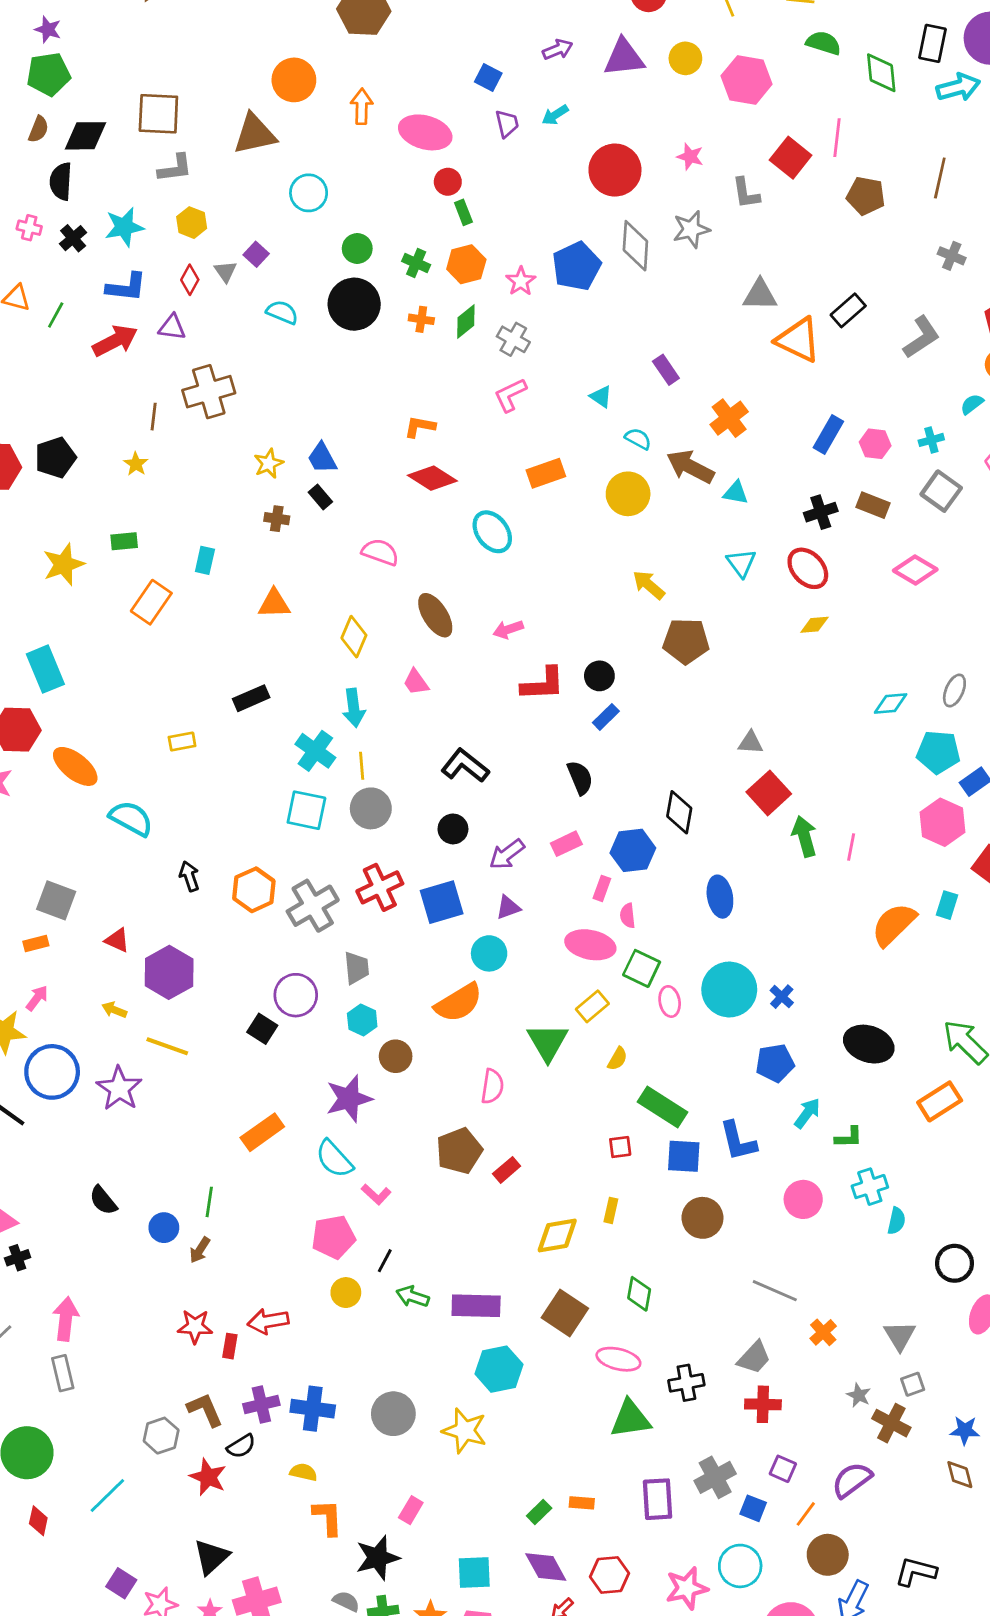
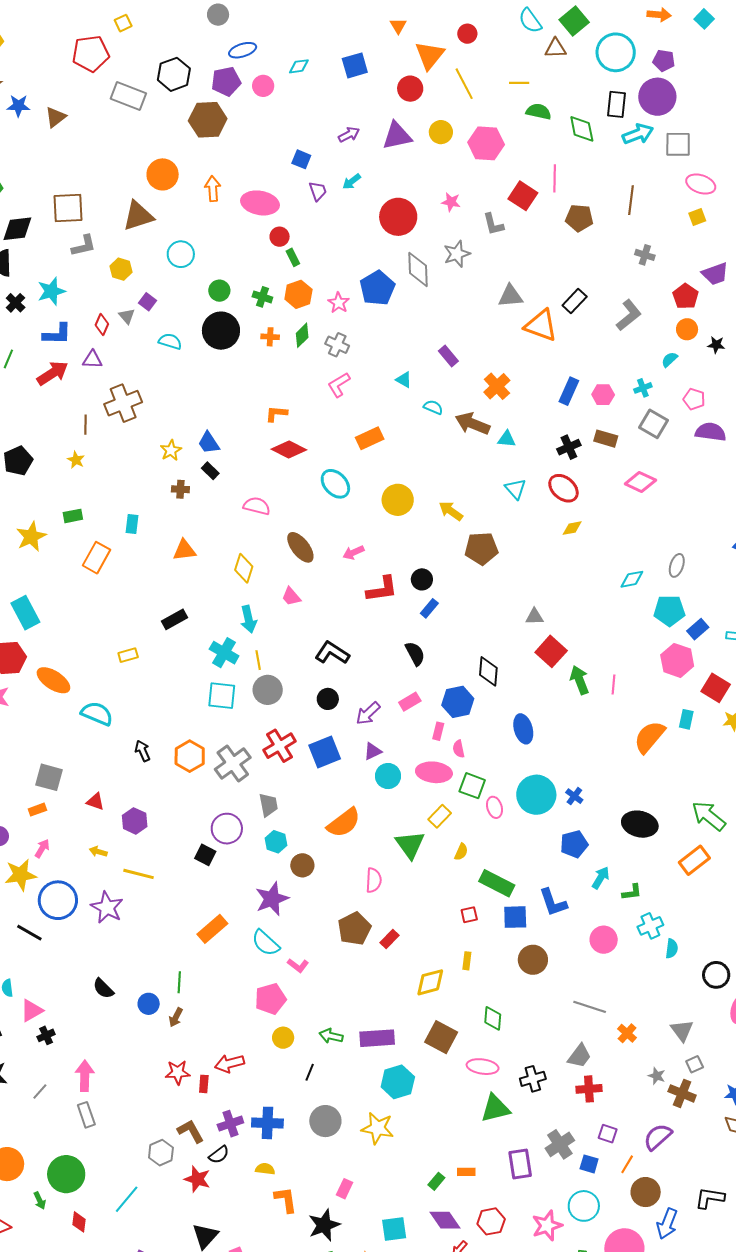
yellow hexagon: (192, 223) -> (121, 269), moved
yellow circle: (628, 494) -> (398, 500), moved
cyan circle: (489, 953) -> (388, 776), moved
purple hexagon: (169, 972) -> (135, 821), size x0.7
black line: (385, 1261) -> (310, 1072), moved

